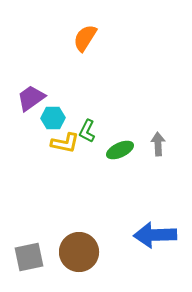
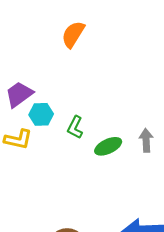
yellow L-shape: (65, 143) -> (18, 139), moved

